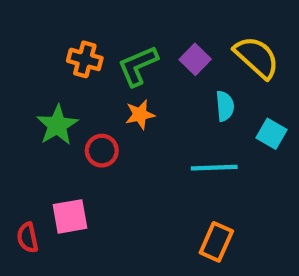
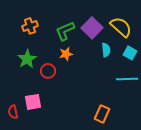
orange cross: (85, 59) -> (30, 26), moved, turned -35
purple square: (195, 59) -> (92, 28), size x1.5
cyan square: (271, 134) -> (130, 53), moved
cyan line: (214, 168) -> (127, 79), moved

